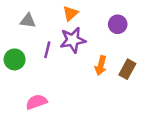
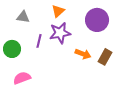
purple circle: (118, 24) -> (97, 20), size x1.5
orange arrow: (101, 66) -> (83, 54), turned -84
pink semicircle: (36, 102) -> (22, 78), moved

